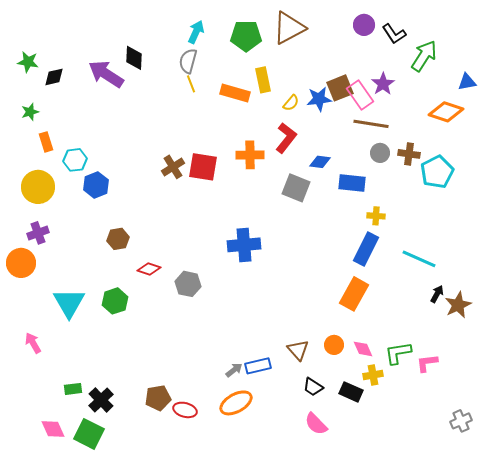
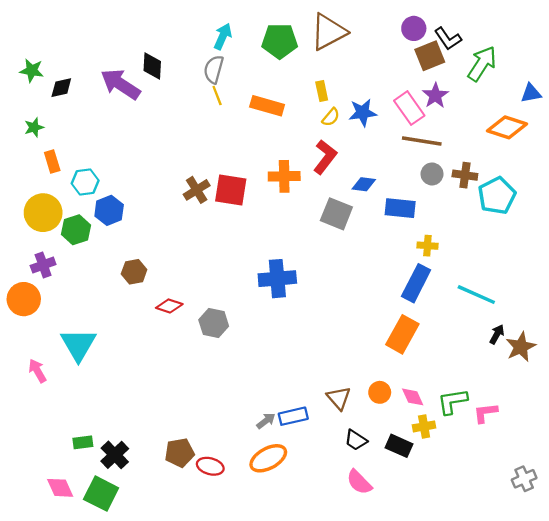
yellow rectangle: (263, 80) -> (322, 91), moved, size x0.7
brown square: (340, 88) -> (430, 56), moved
green hexagon: (115, 301) -> (76, 230), moved
pink arrow: (33, 343) -> (37, 371), moved

